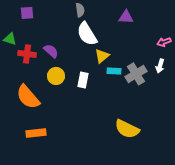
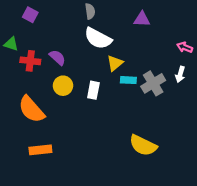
purple square: (27, 13) -> (30, 15), turned 32
white semicircle: (87, 34) -> (98, 38), turned -30
pink arrow: (164, 42) -> (185, 47), turned 40

